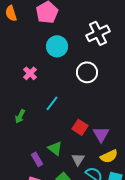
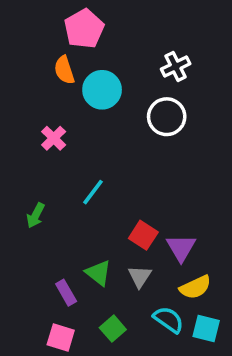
orange semicircle: (11, 13) -> (64, 70), moved
white cross: (98, 33) -> (176, 66), size x0.7
white circle: (87, 72) -> (167, 117), moved
gray triangle: (78, 159) -> (140, 276), moved

